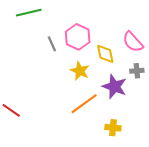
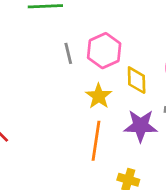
purple star: (114, 87) -> (141, 126), turned -30
orange line: (84, 104) -> (96, 141), turned -56

